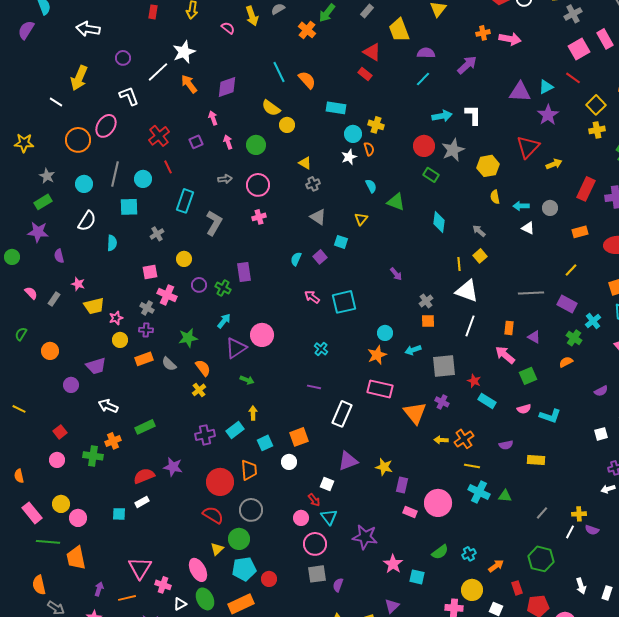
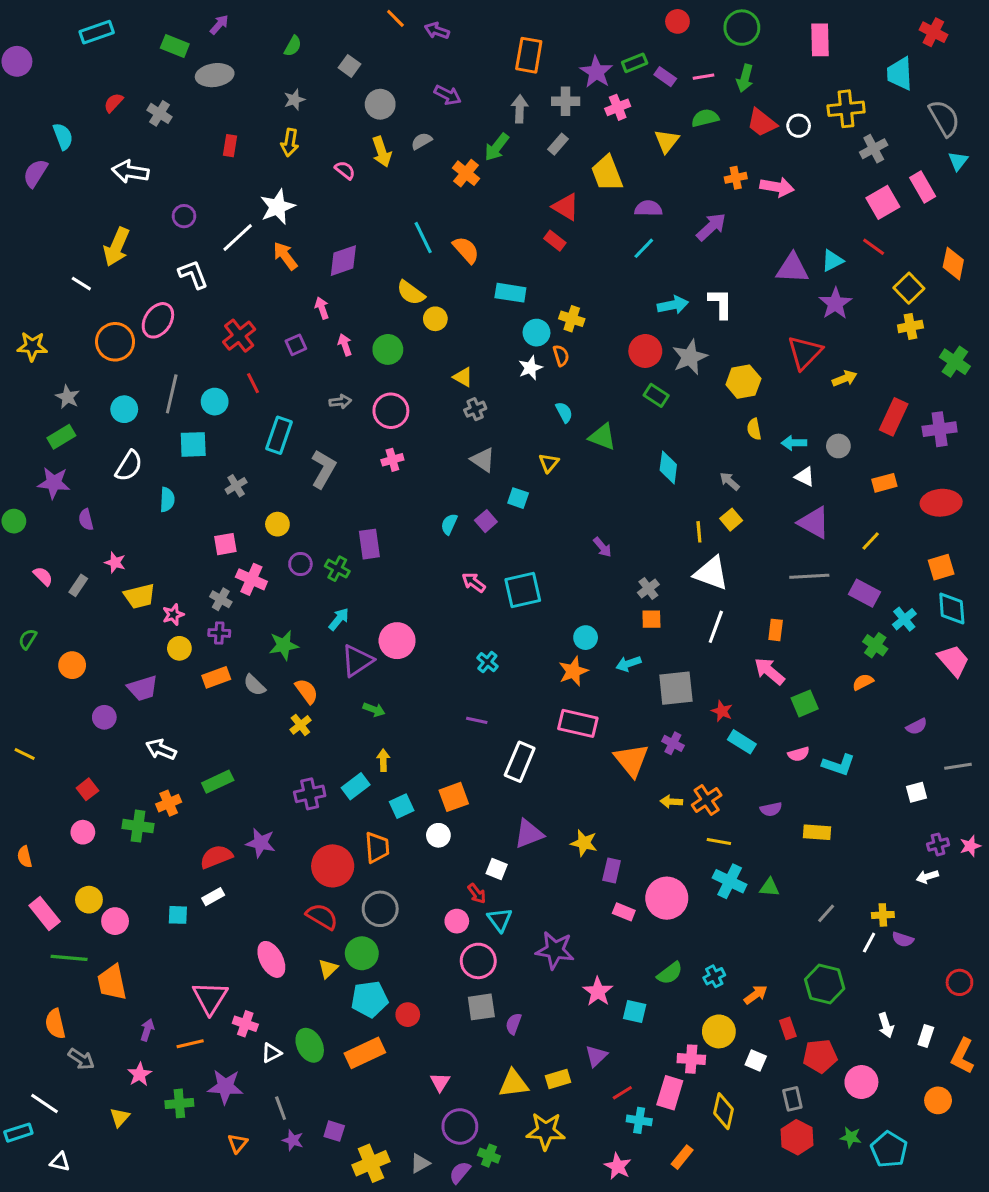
purple triangle: (534, 337) -> (814, 523), moved, size x1.6
pink ellipse: (198, 570) -> (271, 959), moved

